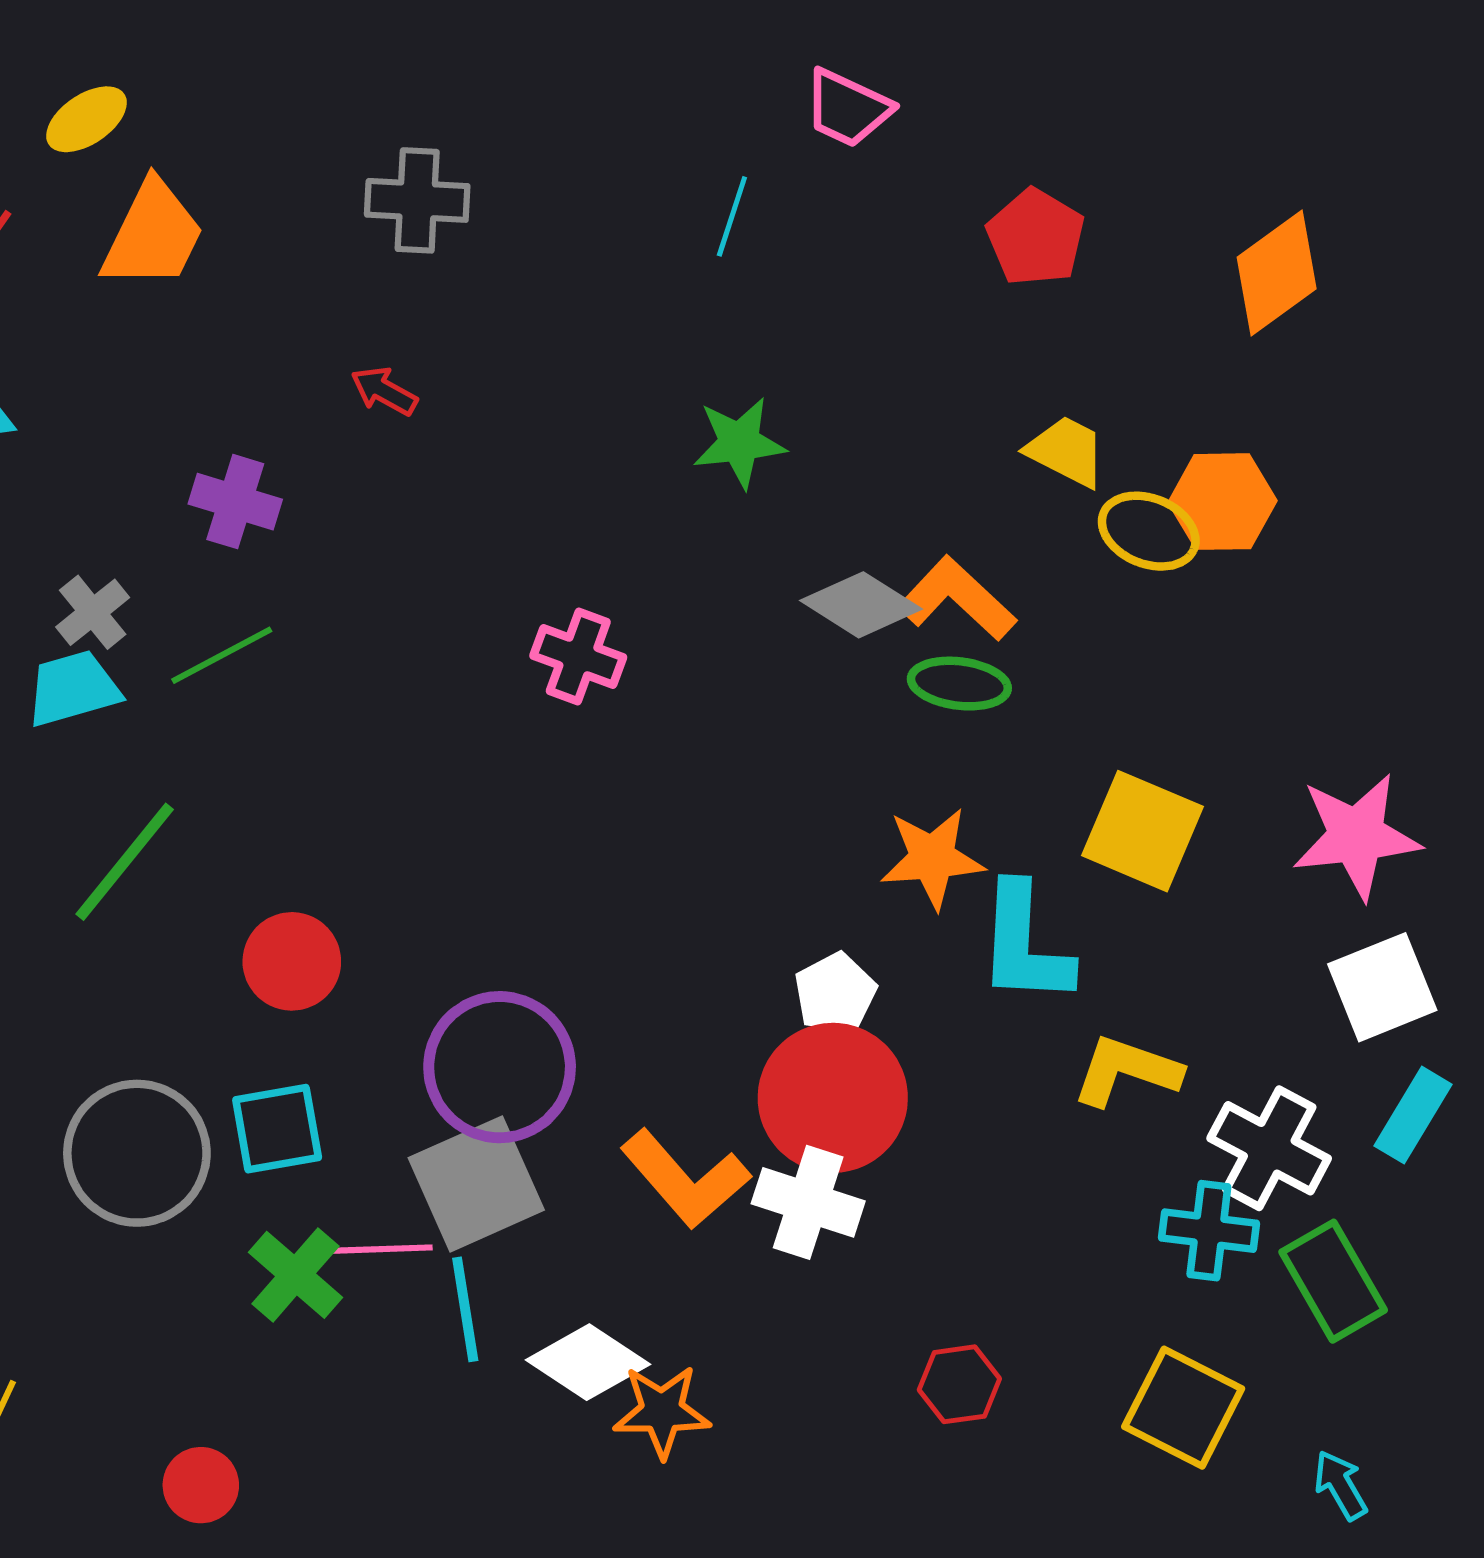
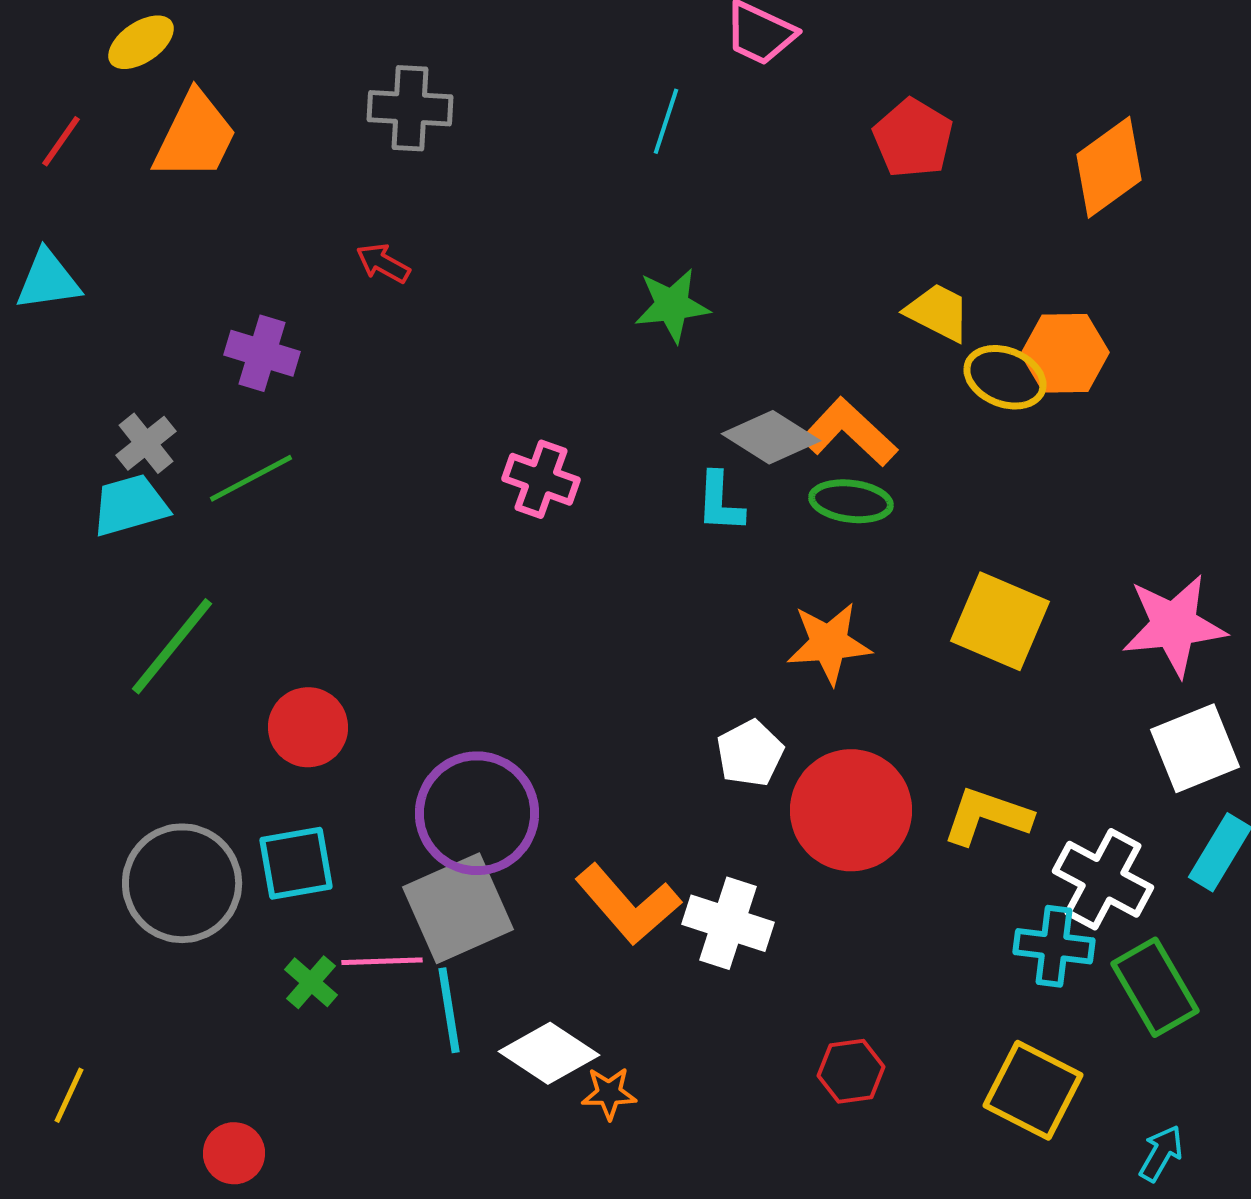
cyan L-shape: (1025, 944) -> (720, 502), moved, size x0.6
red circle: (833, 1098) -> (851, 810), moved
green cross: (295, 1275) -> (311, 982), size x0.7
orange star: (662, 1411) -> (609, 1093), size x0.7
cyan arrow: (1340, 1485) -> (1161, 1153), turned 60

